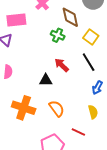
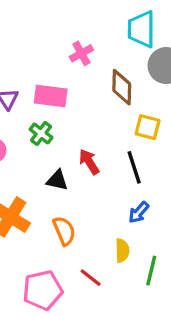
pink rectangle: (16, 20) -> (51, 96), moved
green cross: (58, 35) -> (41, 133), moved
yellow square: (91, 37) -> (148, 127), turned -35

